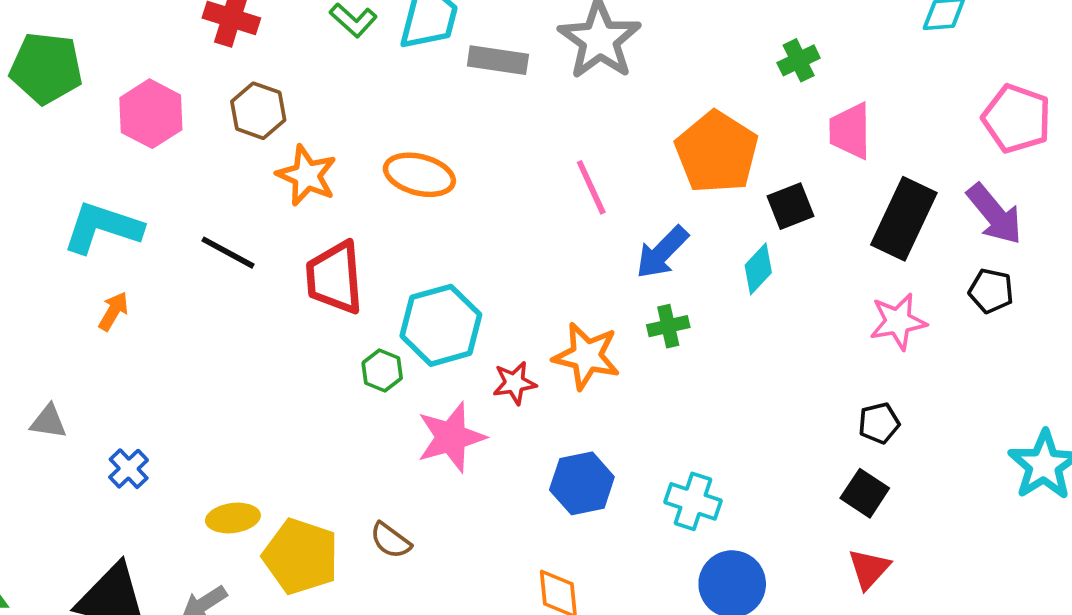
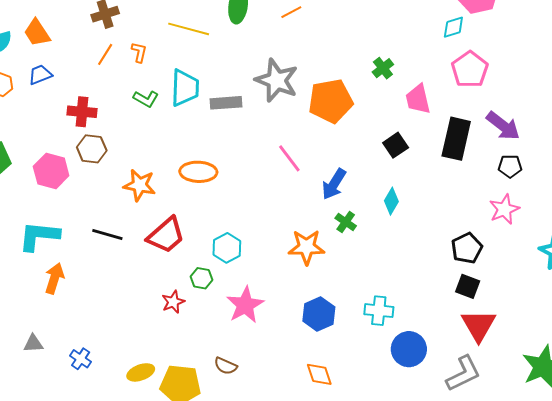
brown hexagon: (258, 111) -> (92, 149), moved
pink pentagon: (1017, 119) -> (470, 69), moved, turned 30
orange pentagon: (717, 152) -> (331, 101), moved, turned -30
cyan diamond: (758, 269) -> (391, 201), moved
red trapezoid: (335, 278) -> (166, 235), turned -114
orange arrow: (113, 311) -> (54, 278), size x1.4
pink star: (898, 322) -> (504, 209), moved
cyan hexagon: (441, 325) -> (227, 248), size x0.7
green cross: (668, 326) -> (346, 222), turned -30
red star: (514, 383) -> (173, 302), moved
black pentagon: (879, 423) -> (467, 248), size x1.4
red triangle: (869, 569) -> (478, 325), size x1.5

